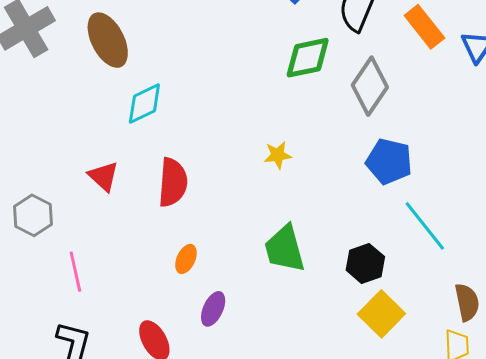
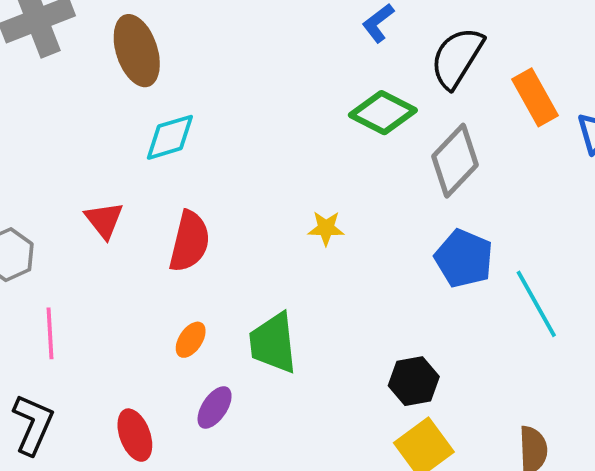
green diamond: (308, 58) -> (383, 113), turned 30
cyan line: (425, 226) -> (536, 304), moved
green trapezoid: (285, 249) -> (273, 343), moved

